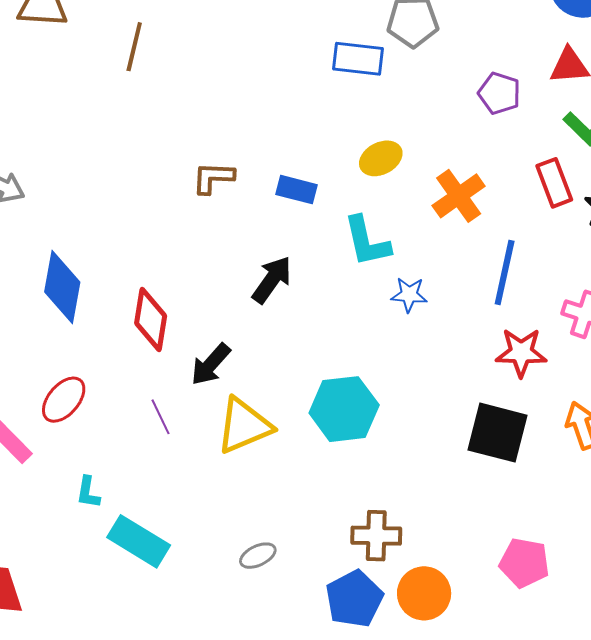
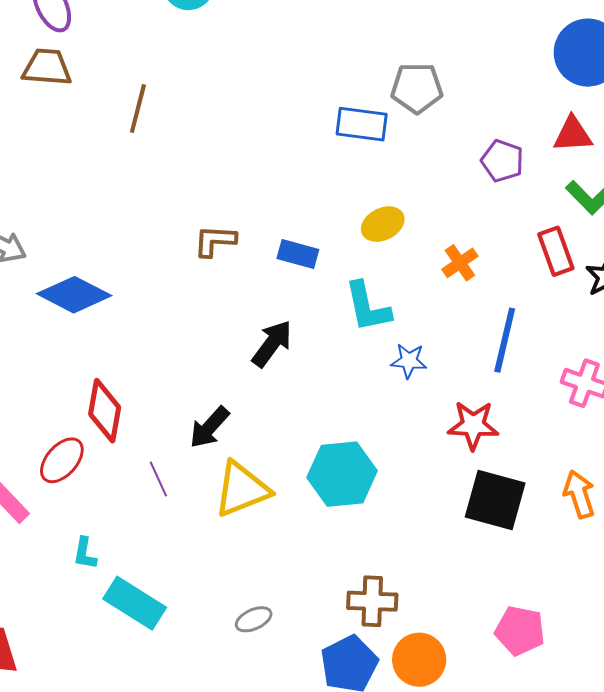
orange cross: (459, 196) -> (460, 263), size x0.7
blue diamond: (62, 287) -> (74, 295), moved, turned -74
red diamond: (151, 319) -> (105, 411), moved
red star: (521, 352) -> (473, 425), moved

